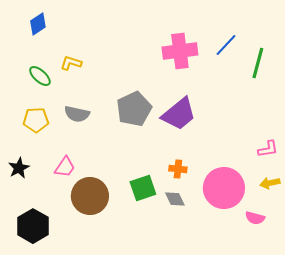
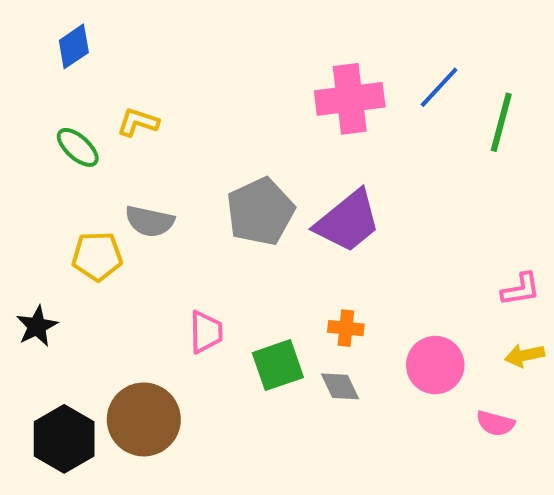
yellow pentagon: (36, 120) -> (97, 256), moved
pink trapezoid: (65, 167) -> (206, 332), moved, turned -35
pink circle: (224, 188) -> (435, 365), size x0.7
brown circle: (90, 196) -> (144, 419), moved

